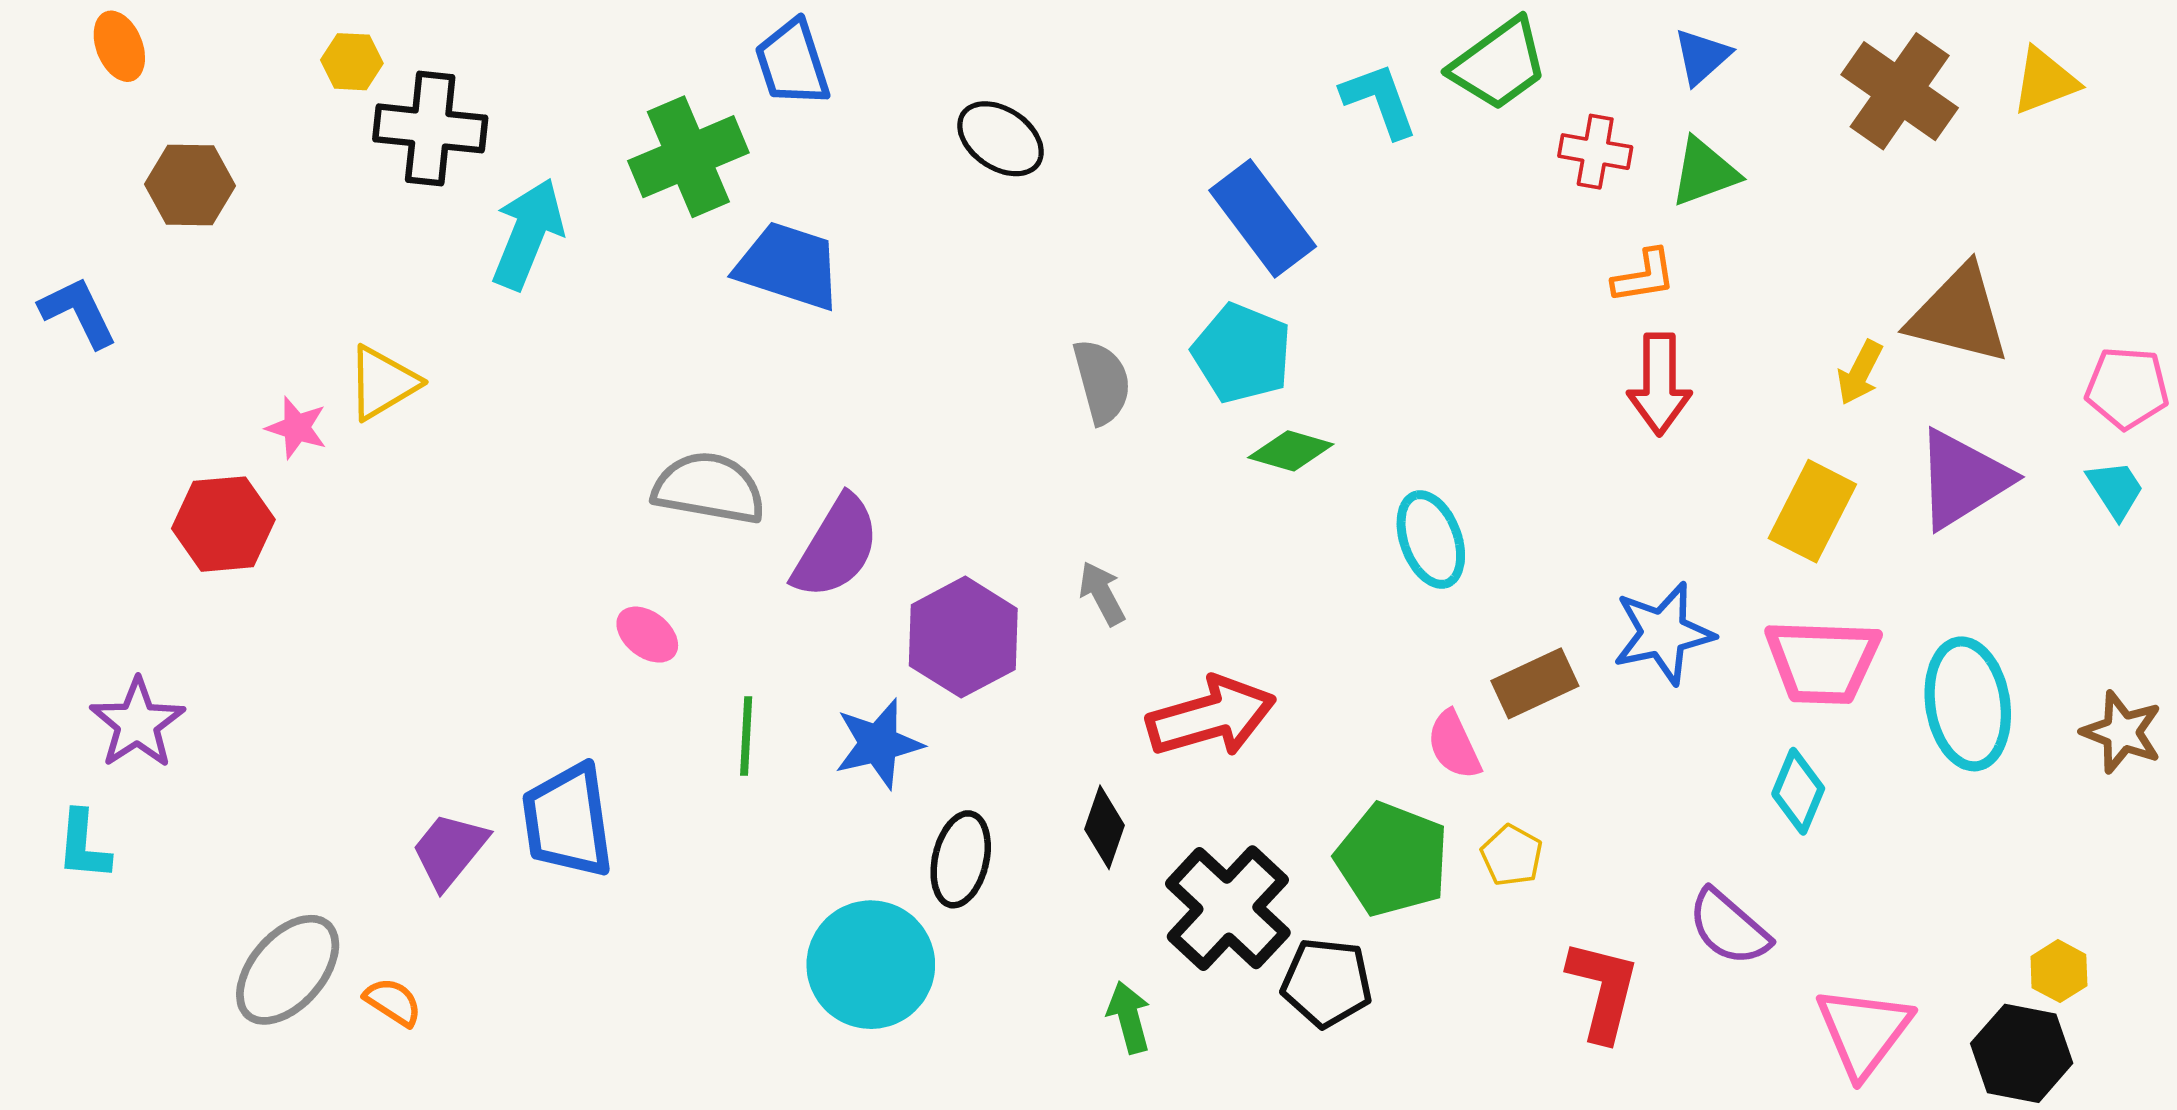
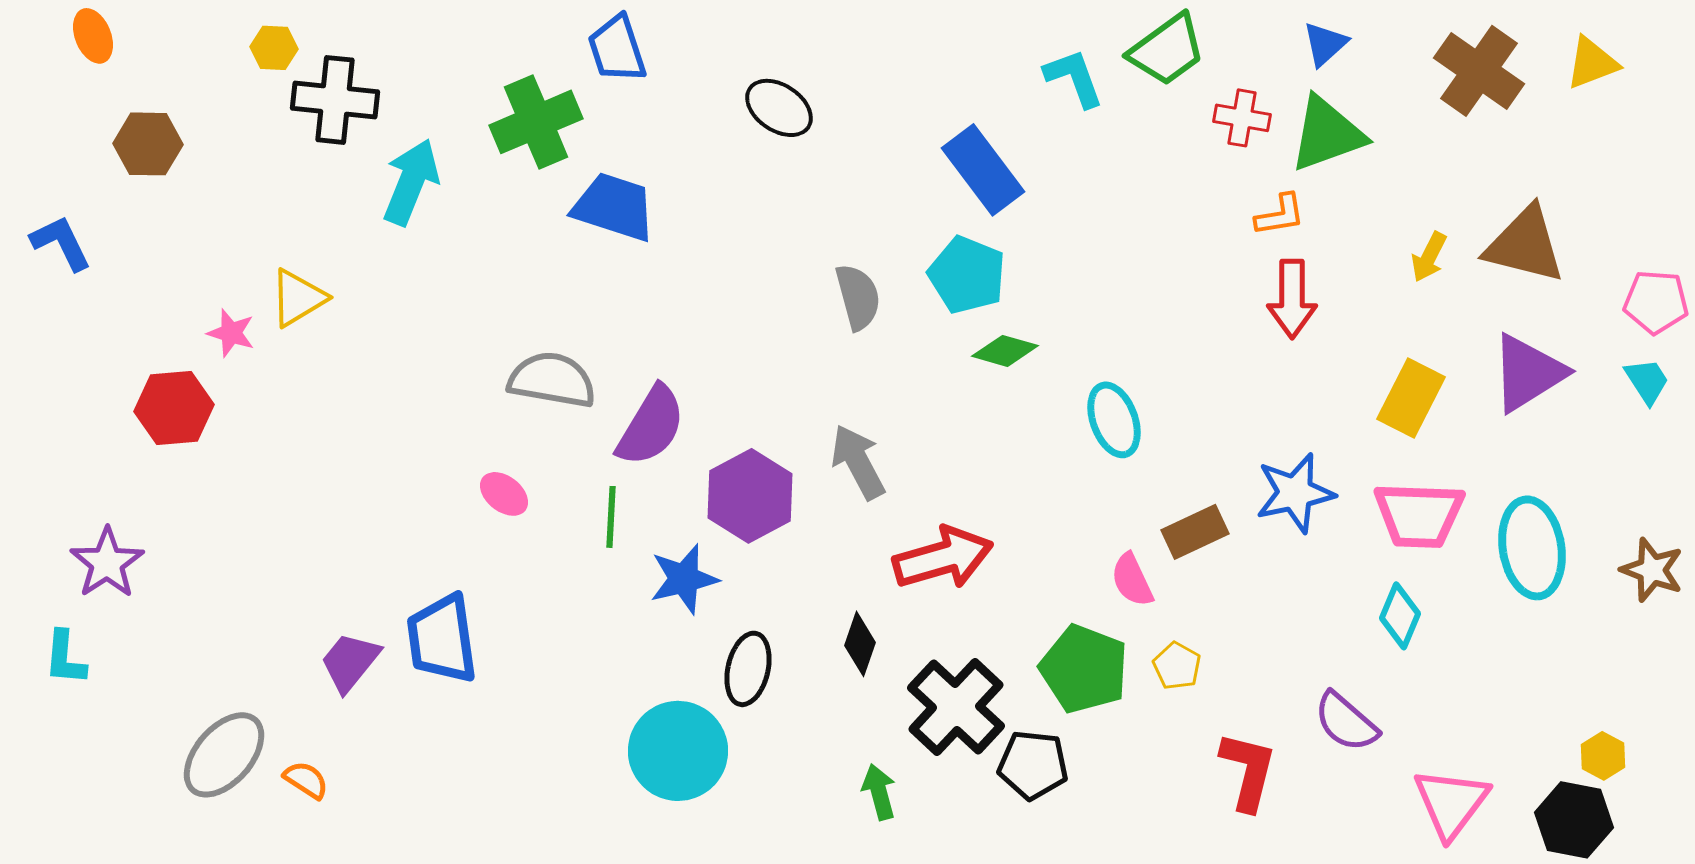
green triangle: (1704, 172) -> (1327, 134), size x1.4
yellow arrow: (1860, 373) -> (1429, 257), moved
gray arrow: (1102, 593) -> (858, 462), size x1.5
green line: (746, 736) -> (611, 517), moved

